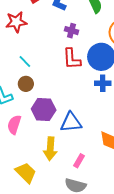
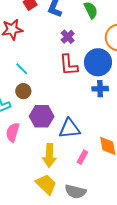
purple cross: (72, 31) -> (68, 37), turned 32
pink rectangle: (79, 161) -> (82, 157), moved
yellow trapezoid: (26, 173) -> (46, 184), moved

